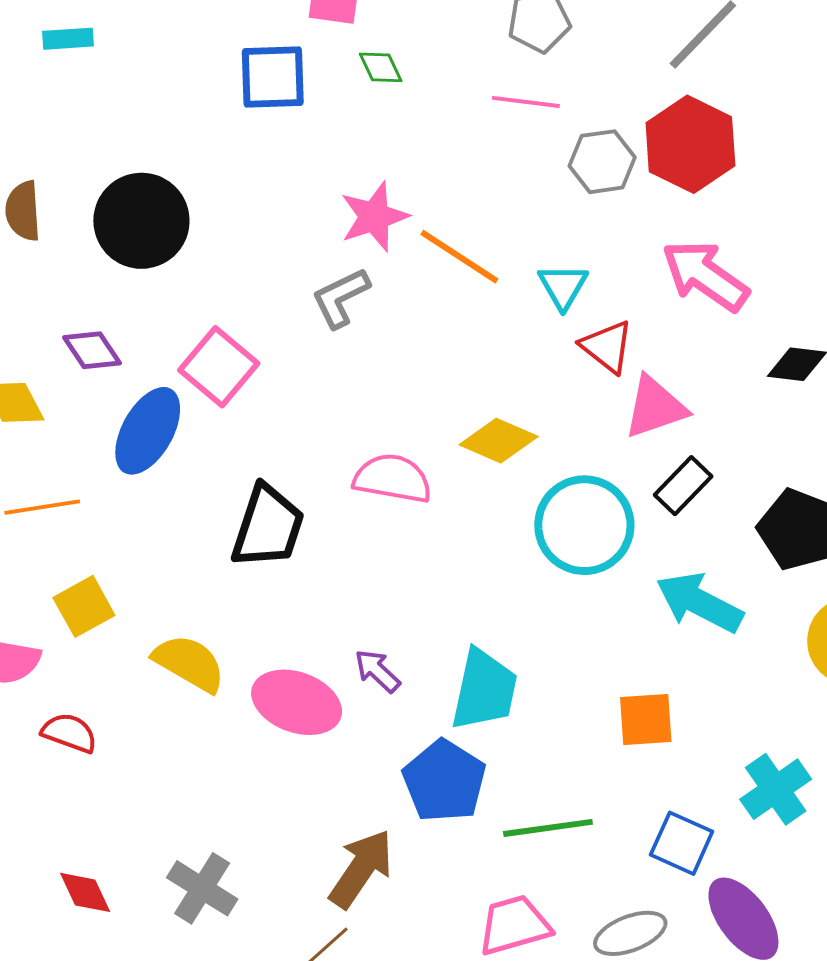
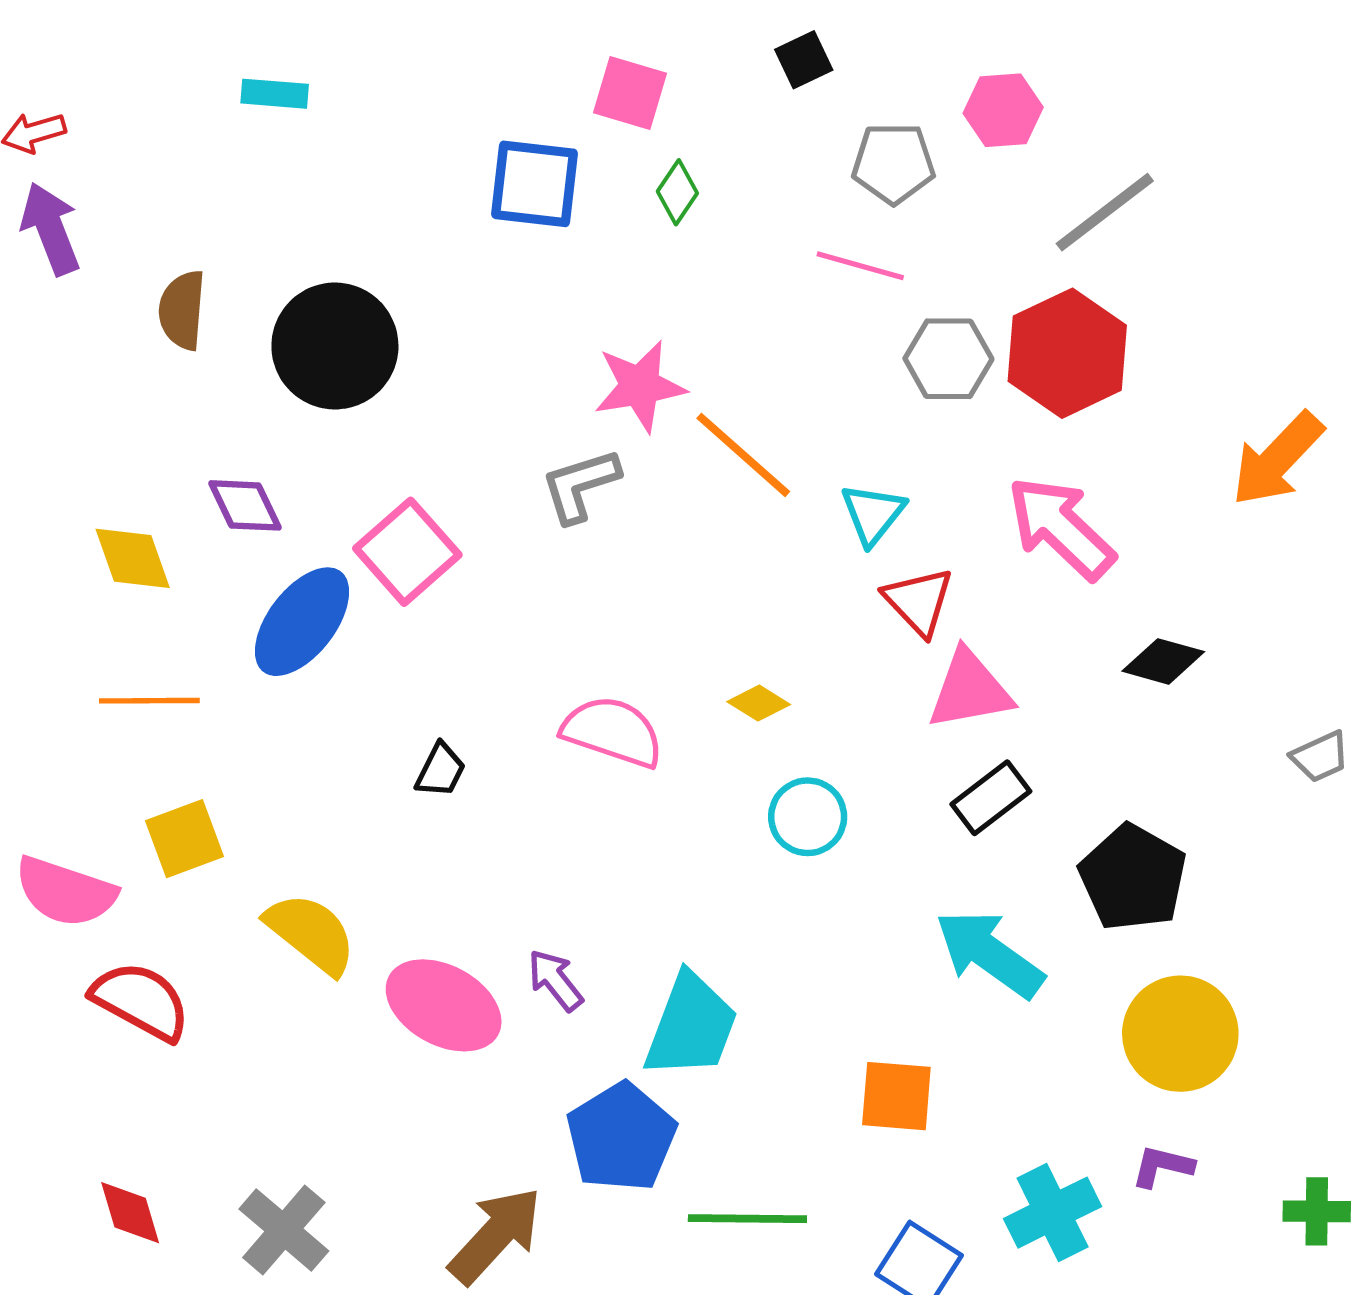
green diamond: (381, 67) -> (677, 192), turned 51
yellow diamond: (499, 441) -> (759, 703), size x0.6
cyan circle: (584, 525) -> (808, 817), moved, size x0.6
black trapezoid: (268, 527) -> (440, 770), size x0.5
red semicircle: (69, 733) -> (141, 1001), size x1.4

